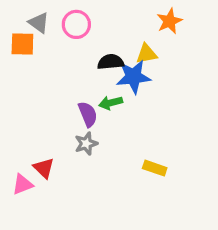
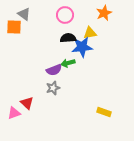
pink circle: (76, 24) -> (65, 15), moved
purple semicircle: (88, 114) -> (54, 70), turned 91
yellow rectangle: (155, 168) -> (104, 112), moved

